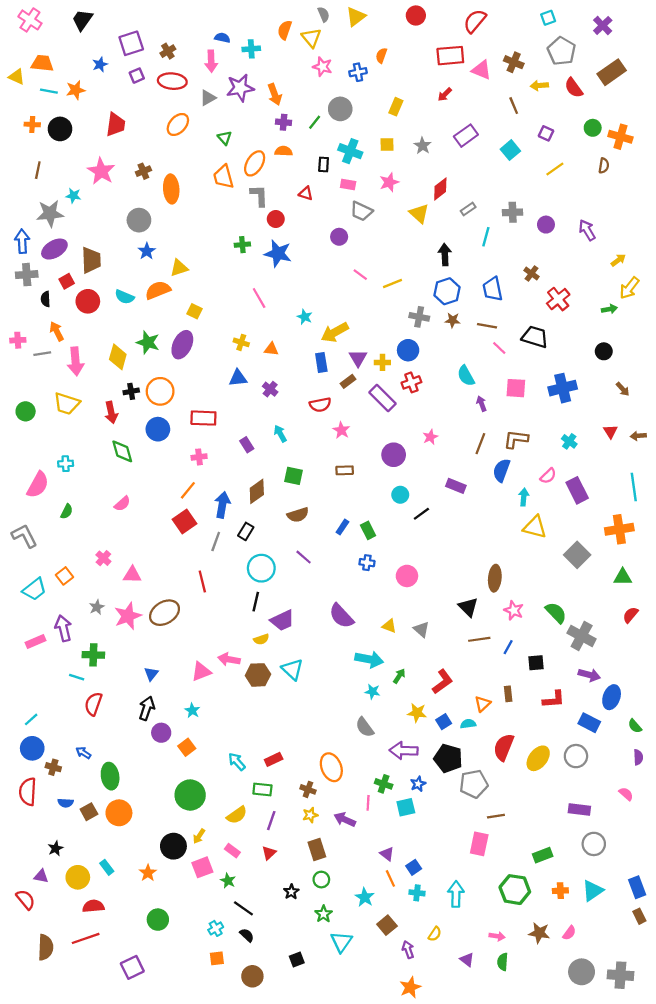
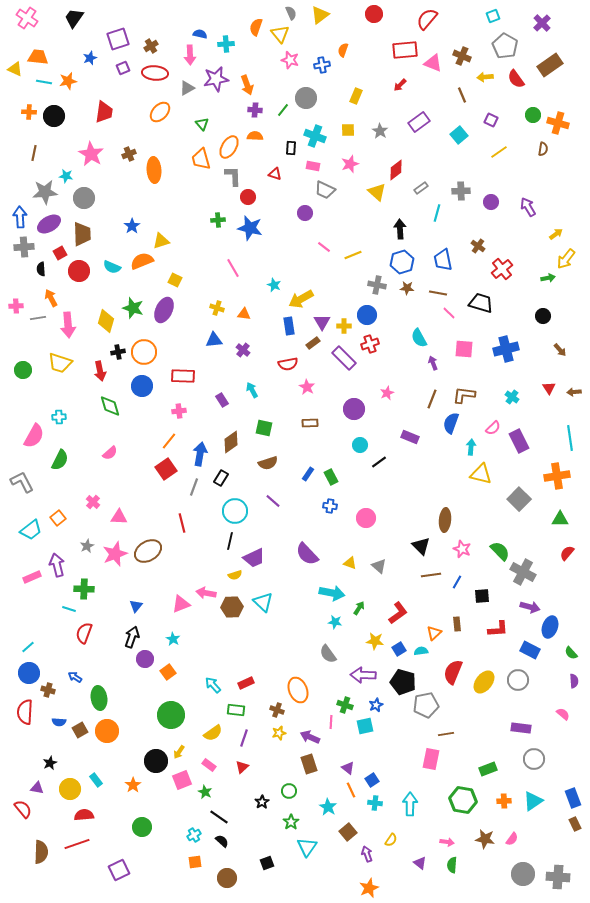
gray circle: (139, 220) -> (84, 198), moved
green semicircle: (67, 511) -> (60, 460), size x1.5
brown rectangle: (317, 850) -> (309, 764), moved

